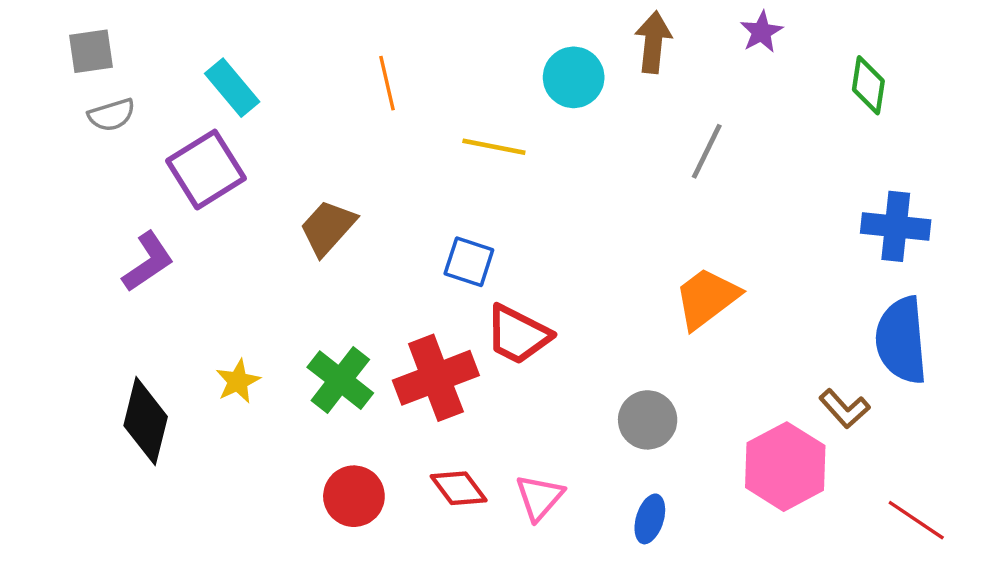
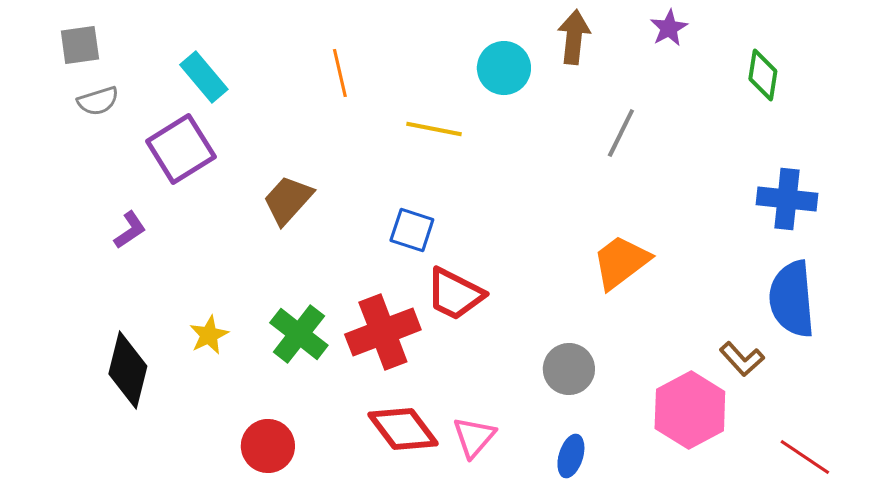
purple L-shape: (148, 262) -> (130, 230), size x0.7
red diamond: (459, 488) -> (403, 429), size x1.4
red circle: (354, 496) -> (268, 446), moved

